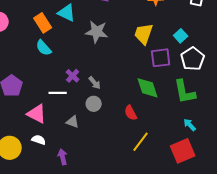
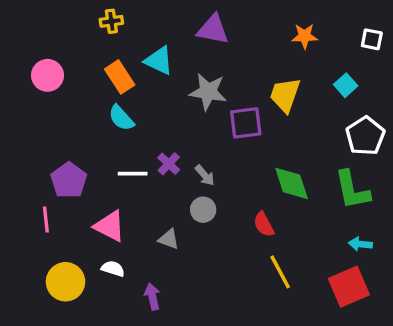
cyan square: (181, 36) -> (346, 85), moved
purple square: (161, 58) -> (246, 123), moved
white line: (58, 93) -> (133, 174), moved
cyan arrow: (190, 125) -> (360, 244), turned -40
yellow line: (141, 142) -> (280, 272), turned -65

